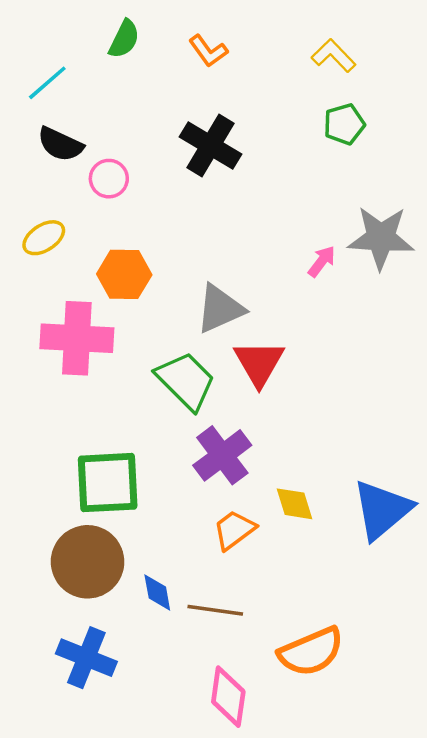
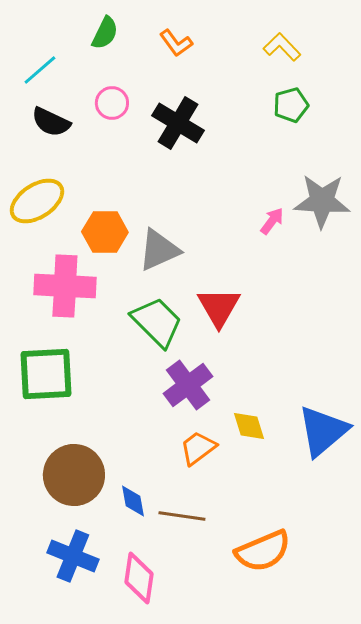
pink circle: (109, 179) -> (112, 103), moved
yellow ellipse: (44, 238) -> (37, 201), size x1.5
gray triangle: (220, 309) -> (159, 250), moved
green square: (108, 483) -> (46, 374), moved
pink diamond: (228, 697) -> (139, 578), moved

